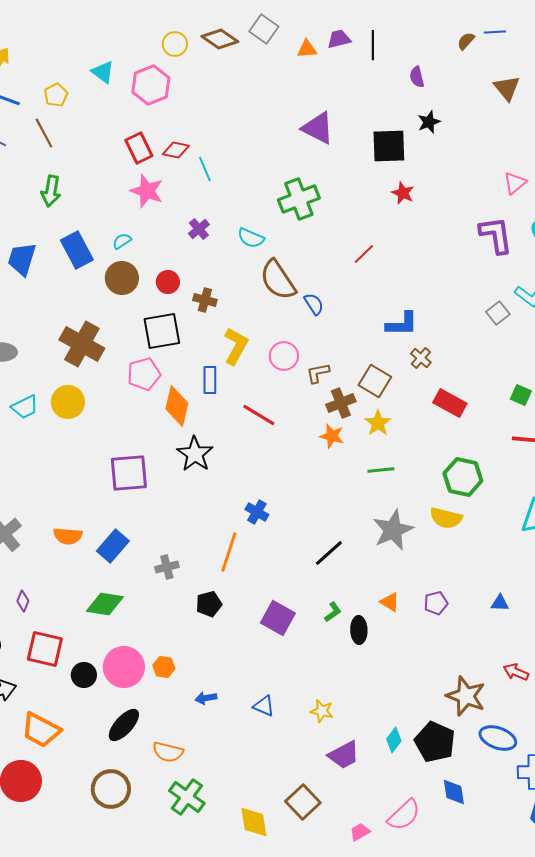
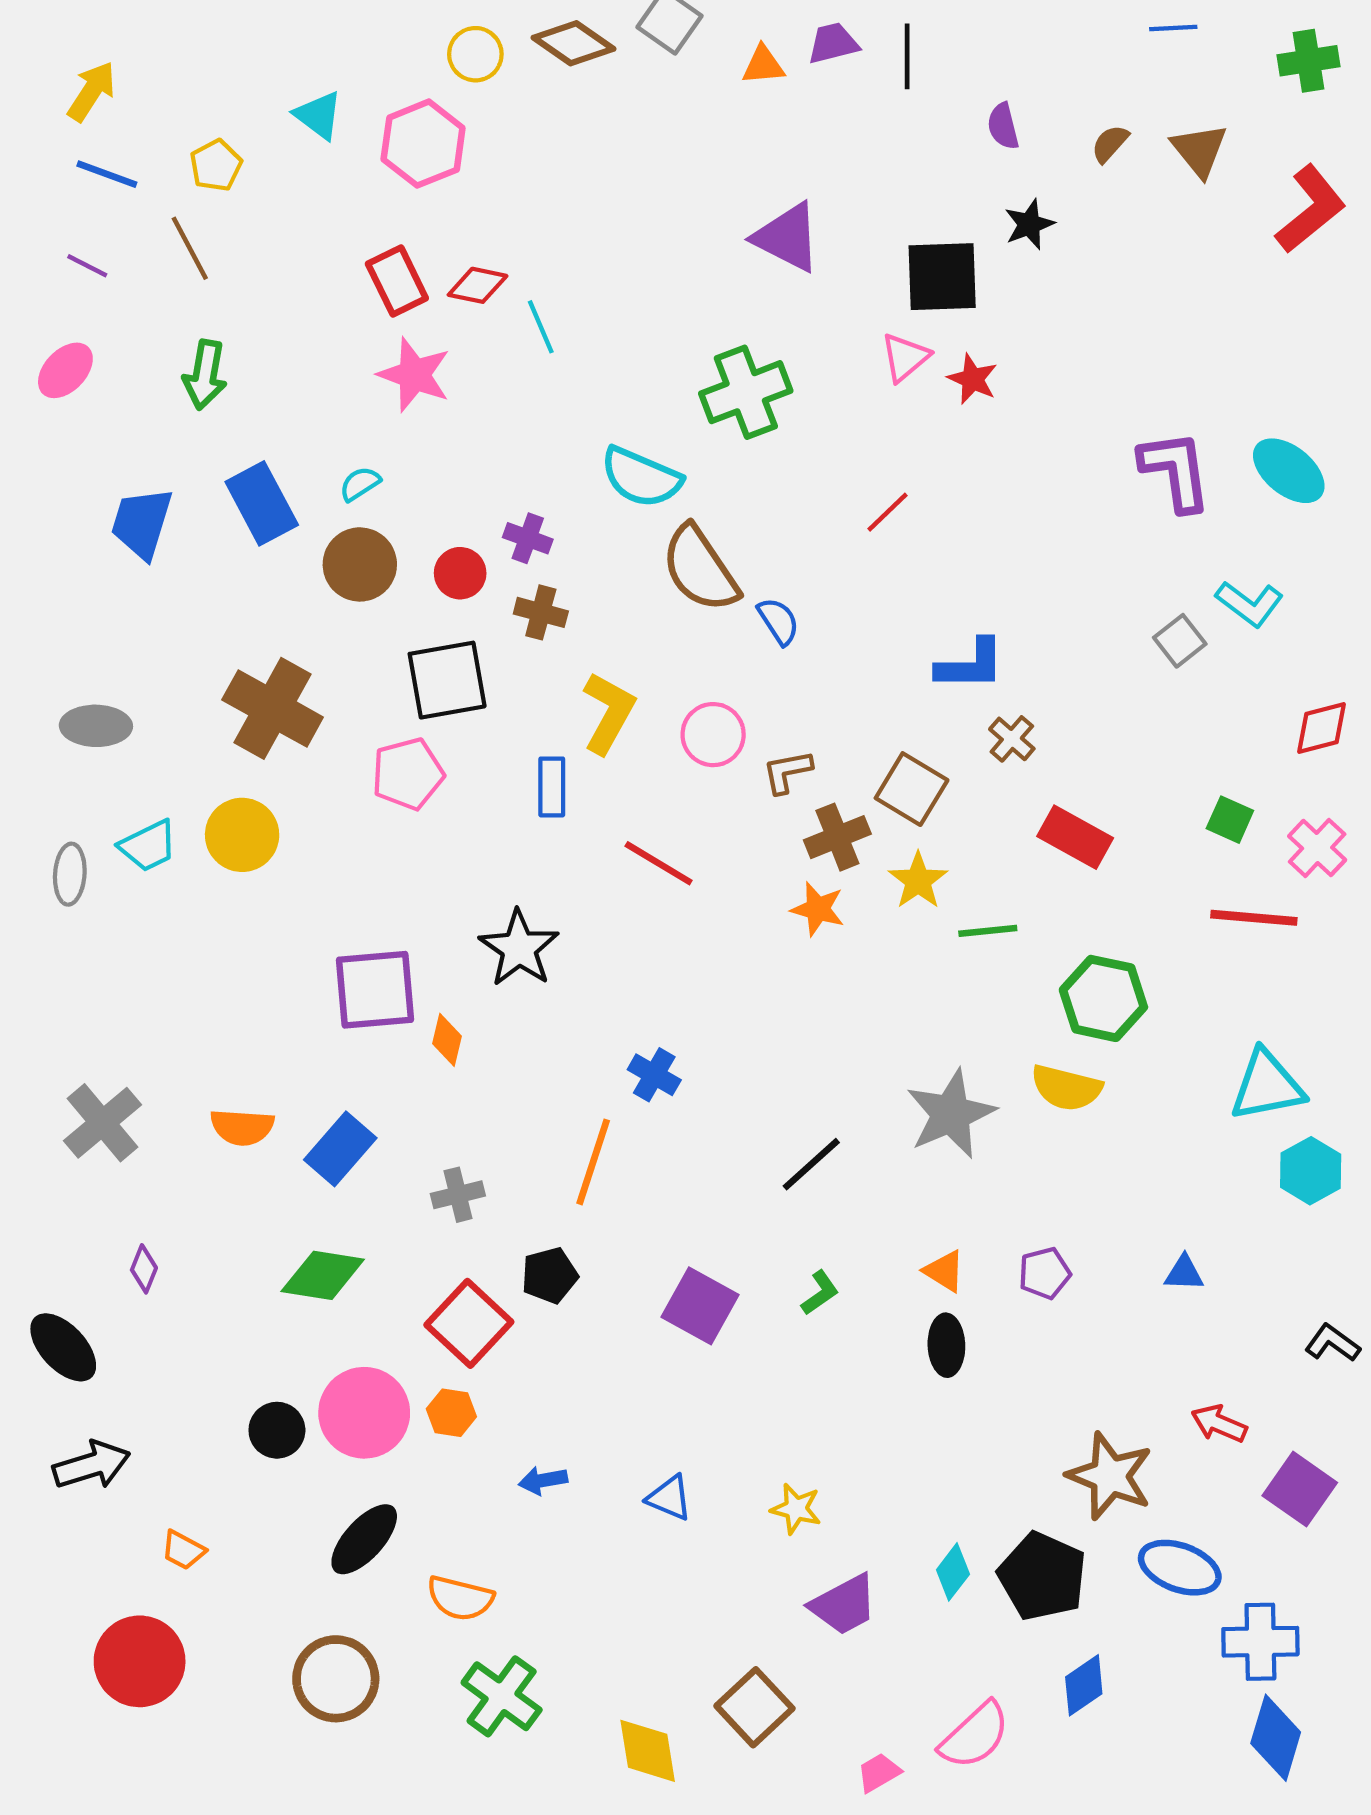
brown semicircle: (466, 41) -> (1110, 144), moved
pink triangle: (515, 183) -> (905, 357), moved
purple cross: (199, 229) -> (528, 538), moved, turned -30
cyan semicircle: (251, 238) -> (641, 477), size x1.4
orange diamond: (177, 406) -> (447, 1040), moved, size x0.6
green line: (381, 470) -> (988, 931), moved
black ellipse: (359, 630) -> (946, 1345), moved
red square: (45, 649) -> (469, 1323), moved, turned 30
orange trapezoid: (41, 730) -> (183, 1550), size x0.5
blue diamond: (454, 792) -> (1084, 1685), turned 64

